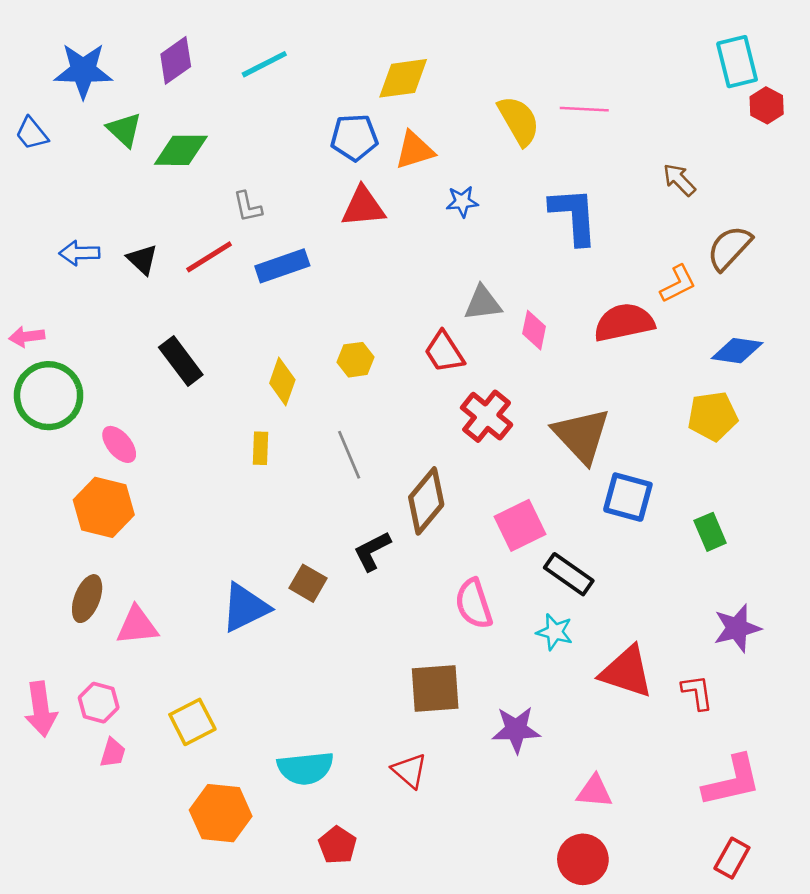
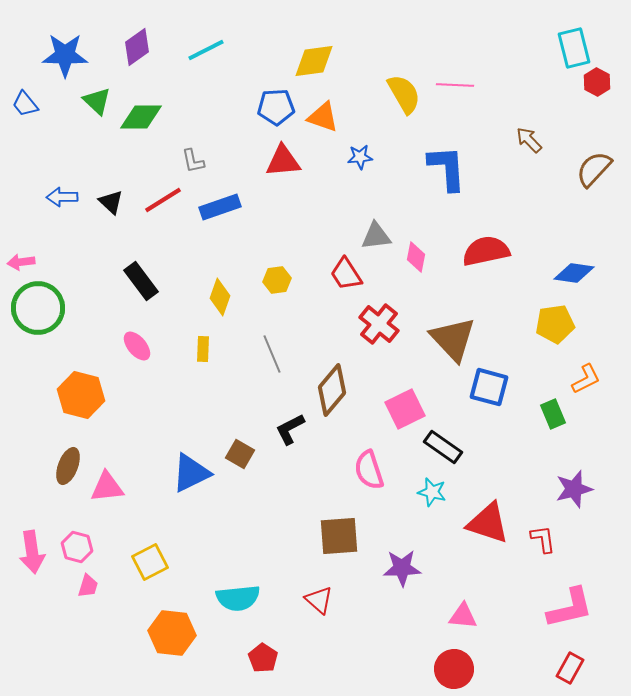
orange triangle: (415, 150) -> (323, 117), turned 36
brown semicircle: (729, 248) -> (594, 169), moved
orange L-shape: (678, 284) -> (586, 379), moved
pink ellipse: (119, 444) -> (137, 346), moved

